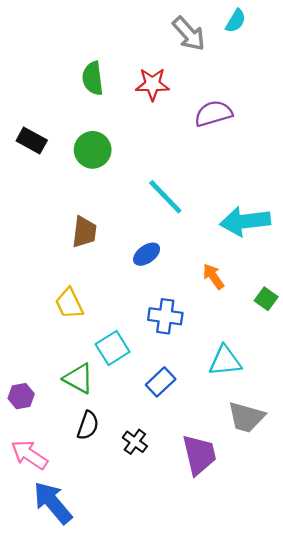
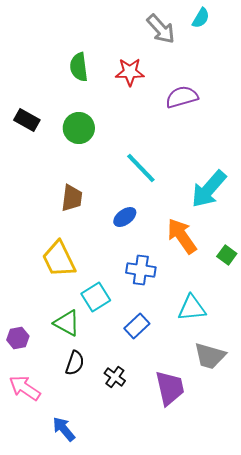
cyan arrow: (245, 221) -> (209, 189), turned -42
orange arrow: (213, 276) -> (182, 236), size x1.6
yellow trapezoid: (69, 303) -> (59, 259), size x1.4
blue arrow: (53, 503) -> (64, 429), moved, size x0.7

